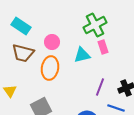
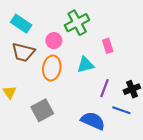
green cross: (95, 25) -> (77, 23), moved
cyan triangle: (82, 55) -> (86, 65), moved

